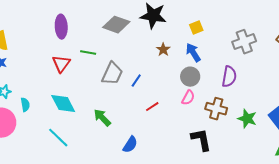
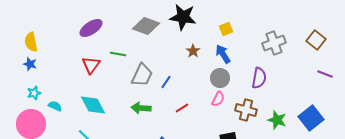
purple ellipse: (61, 27) -> (91, 28), turned 60
cyan semicircle: (25, 105) -> (55, 106), turned -56
green arrow: (102, 118) -> (141, 108), moved, turned -42

